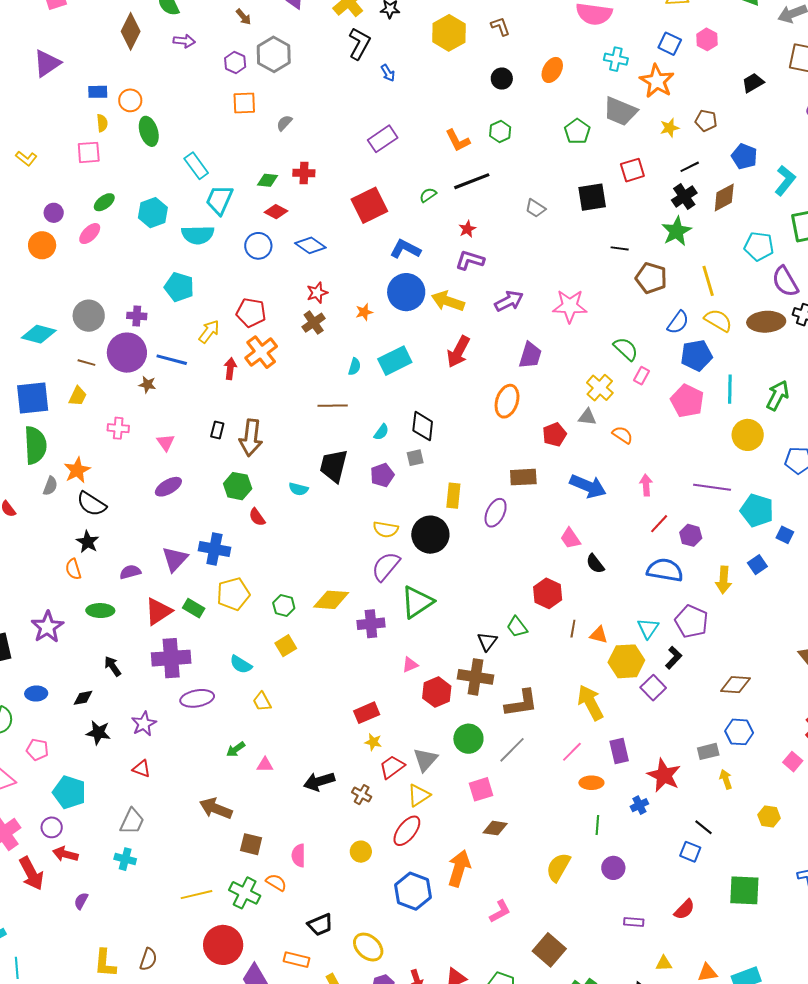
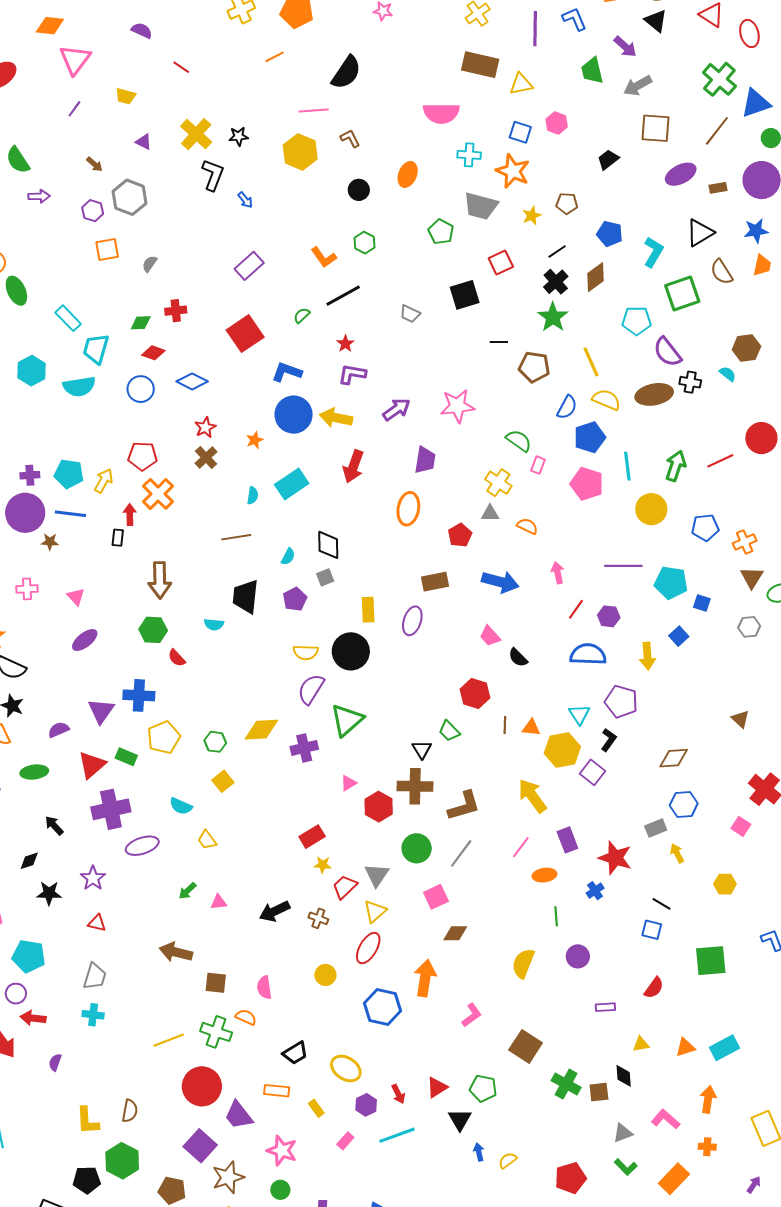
cyan pentagon: (179, 287) -> (69, 474), moved
black rectangle: (217, 430) -> (118, 538), moved

